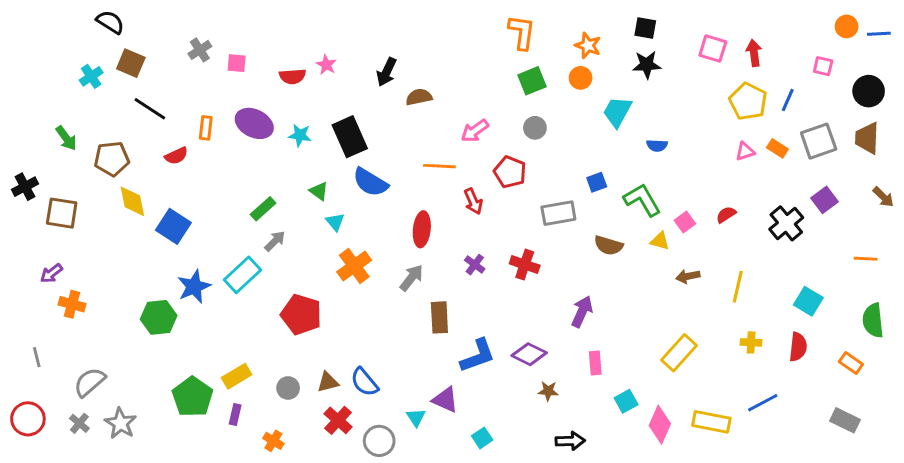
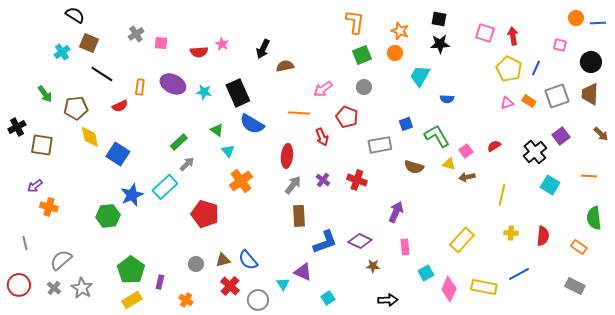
brown arrow: (688, 276) -> (467, 177), moved
gray arrow: (412, 278) -> (293, 185), moved
cyan square: (808, 301) -> (550, 185), moved
yellow rectangle: (237, 376) -> (132, 300), moved

